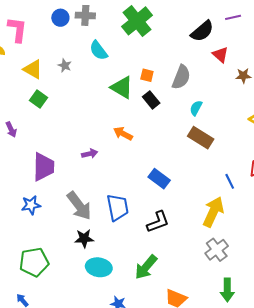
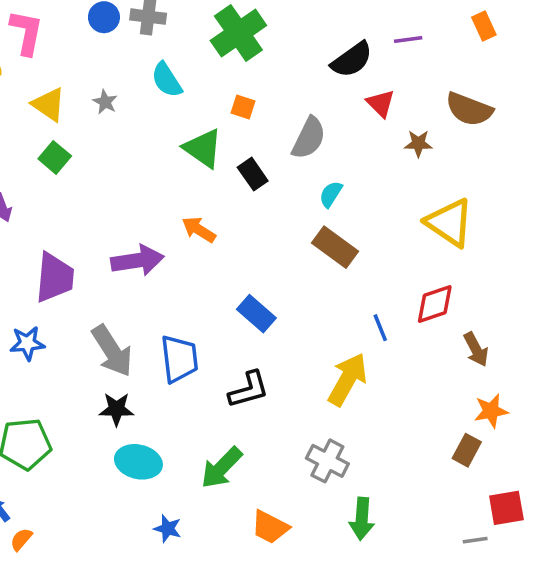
orange square: (147, 75) -> (243, 107), moved
purple arrow: (90, 154) -> (137, 260), size x1.8
gray cross: (217, 250) -> (327, 461), moved, turned -30

